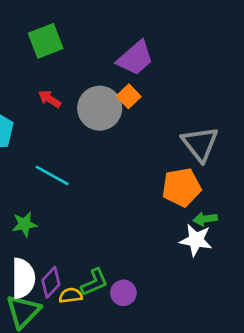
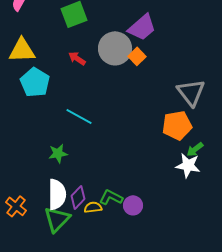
gray circle: (100, 108) -> (115, 48), moved
green arrow: (205, 219) -> (195, 149), turned -30
green L-shape: (94, 282) -> (111, 197), turned -130

